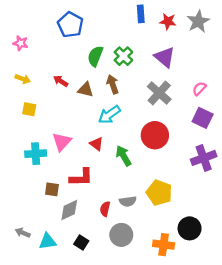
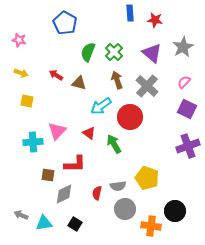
gray star: (198, 21) -> (183, 47), moved
brown arrow: (113, 84) -> (117, 80), moved
red circle: (155, 135) -> (130, 117), moved
gray circle: (121, 235) -> (125, 209), moved

